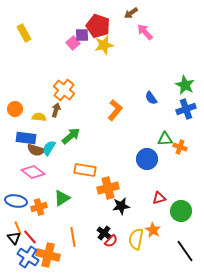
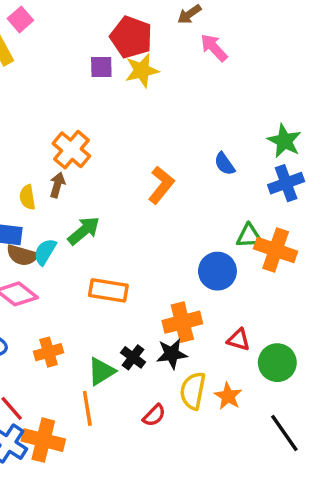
purple square: (82, 35) -> (101, 67), moved
pink square: (73, 43) -> (20, 19), moved
yellow semicircle: (39, 117) -> (27, 197), turned -104
orange cross: (180, 147) -> (276, 250), size x1.6
orange cross: (108, 188) -> (182, 322), moved
green triangle: (62, 198) -> (101, 371), moved
red triangle: (159, 198) -> (239, 340), turned 32
orange cross: (39, 207) -> (49, 352), moved
black cross: (104, 233) -> (133, 357), moved
yellow semicircle: (136, 239) -> (193, 391), moved

